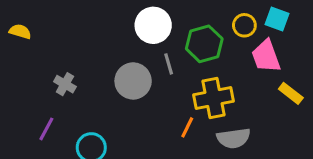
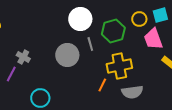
cyan square: (277, 19) -> (160, 15), turned -35
purple line: (46, 129) -> (11, 74), moved

